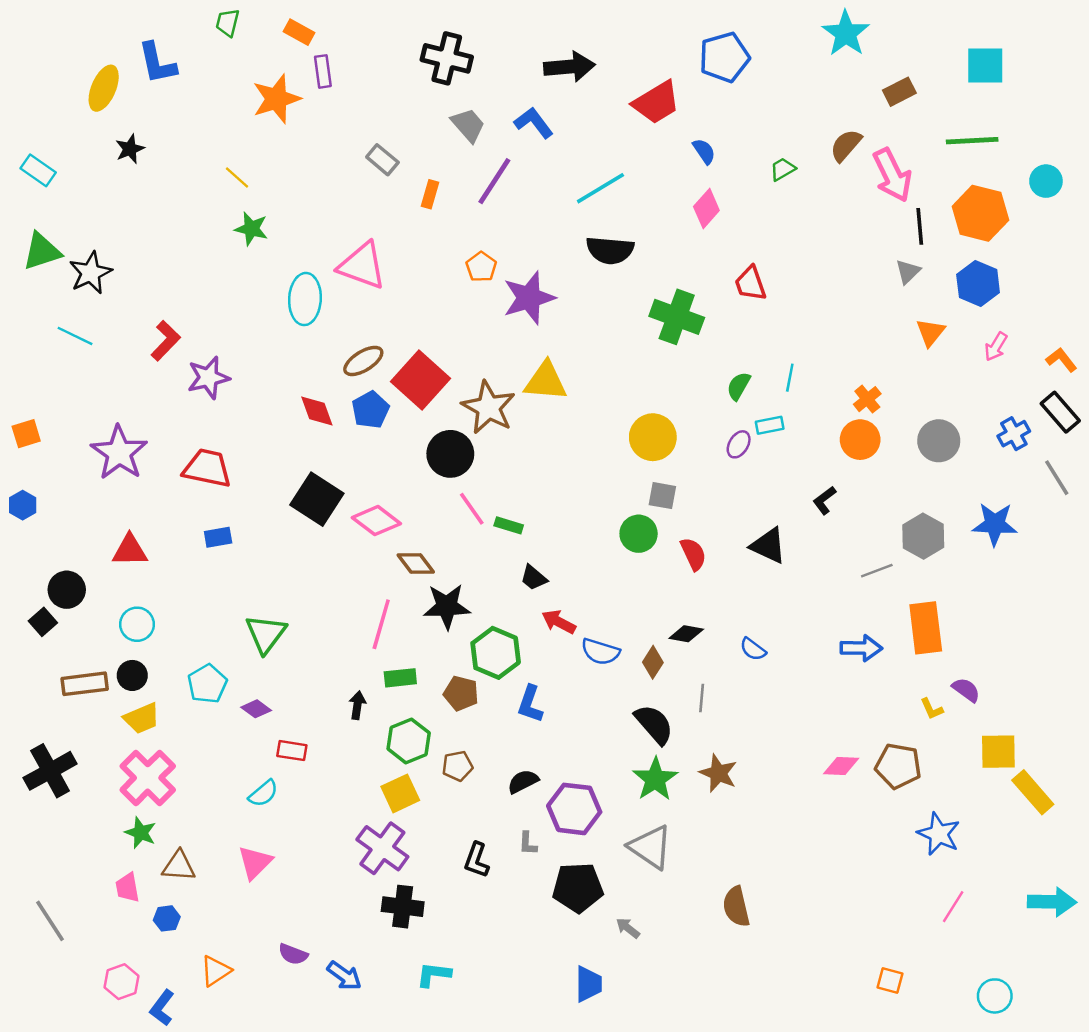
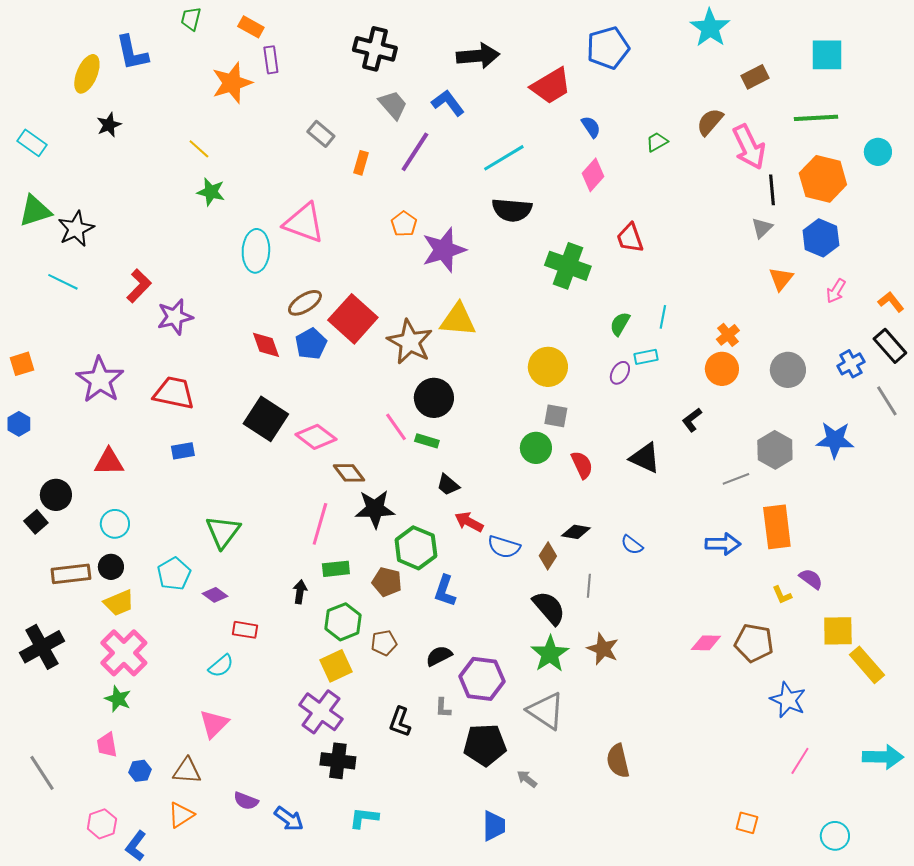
black circle: (450, 454) -> (434, 398), moved
brown triangle: (179, 866) -> (187, 771), moved

